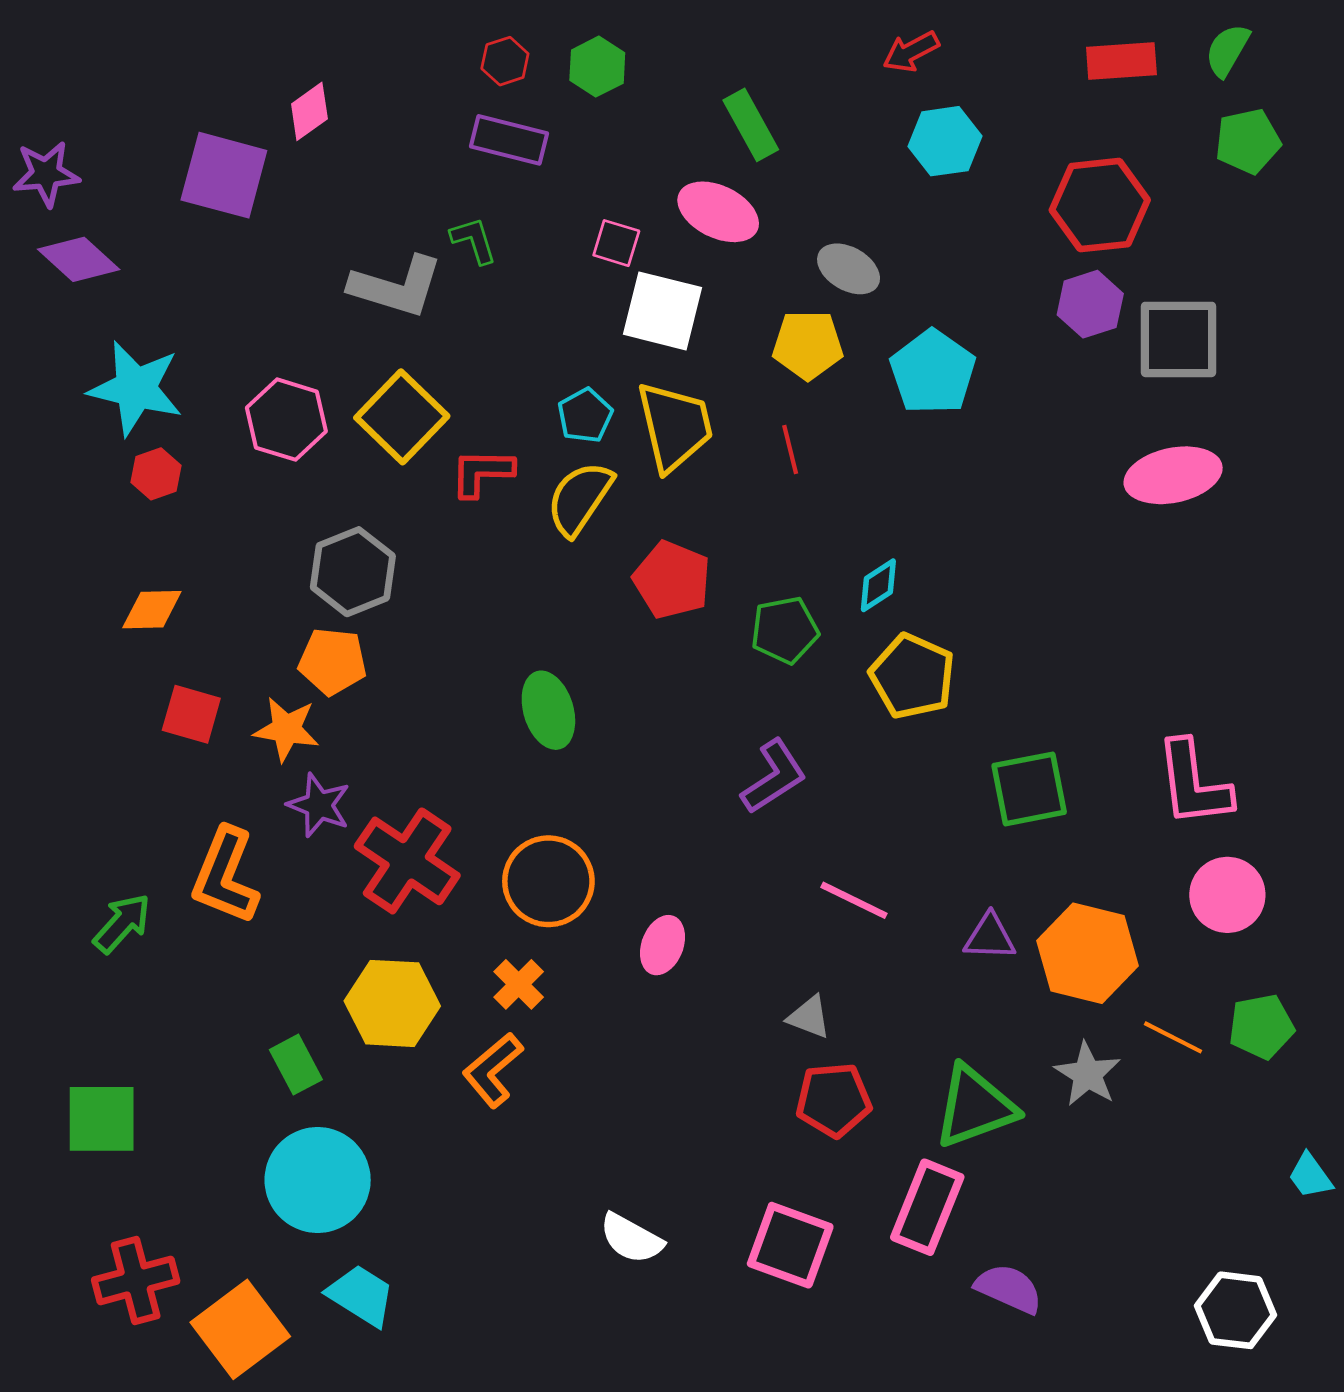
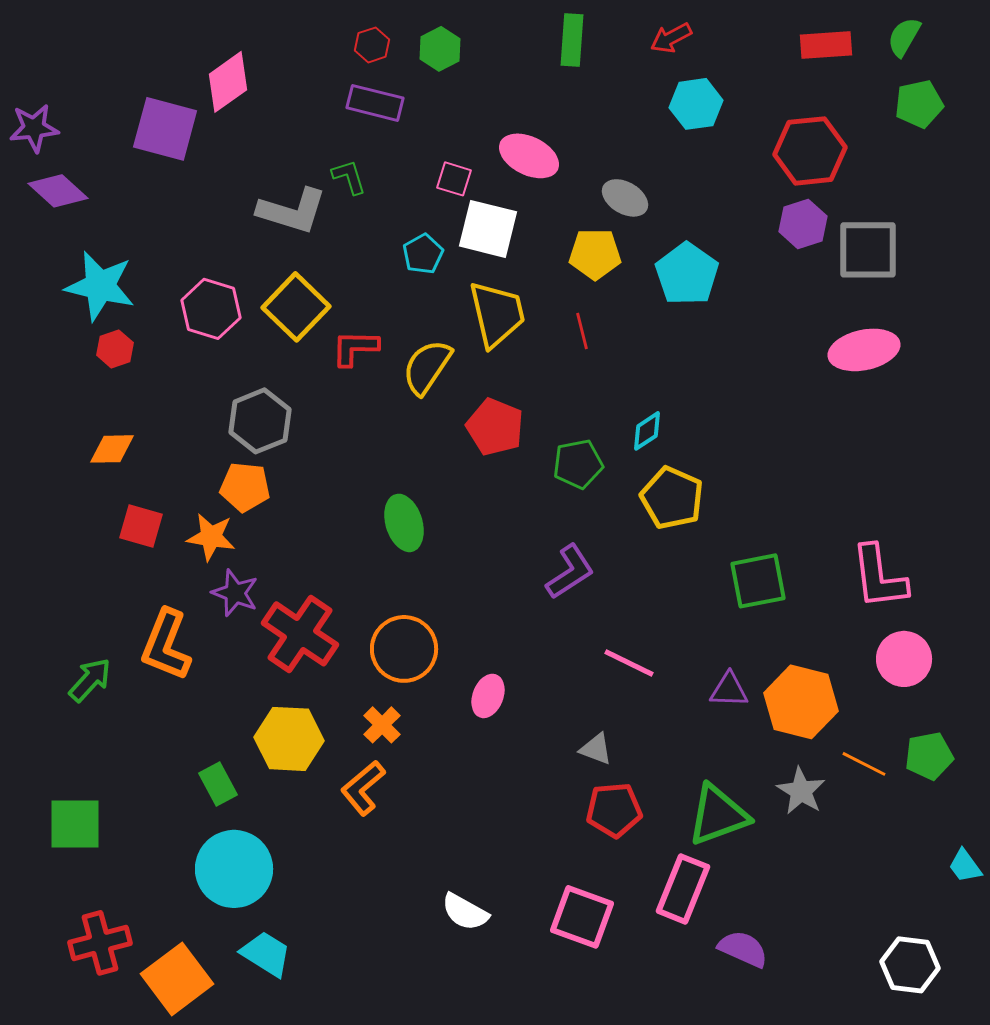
pink diamond: (309, 111) -> (228, 82), size x1.4
green rectangle: (751, 125) -> (572, 40), moved, turned 33
cyan pentagon: (585, 416) -> (423, 254), moved

